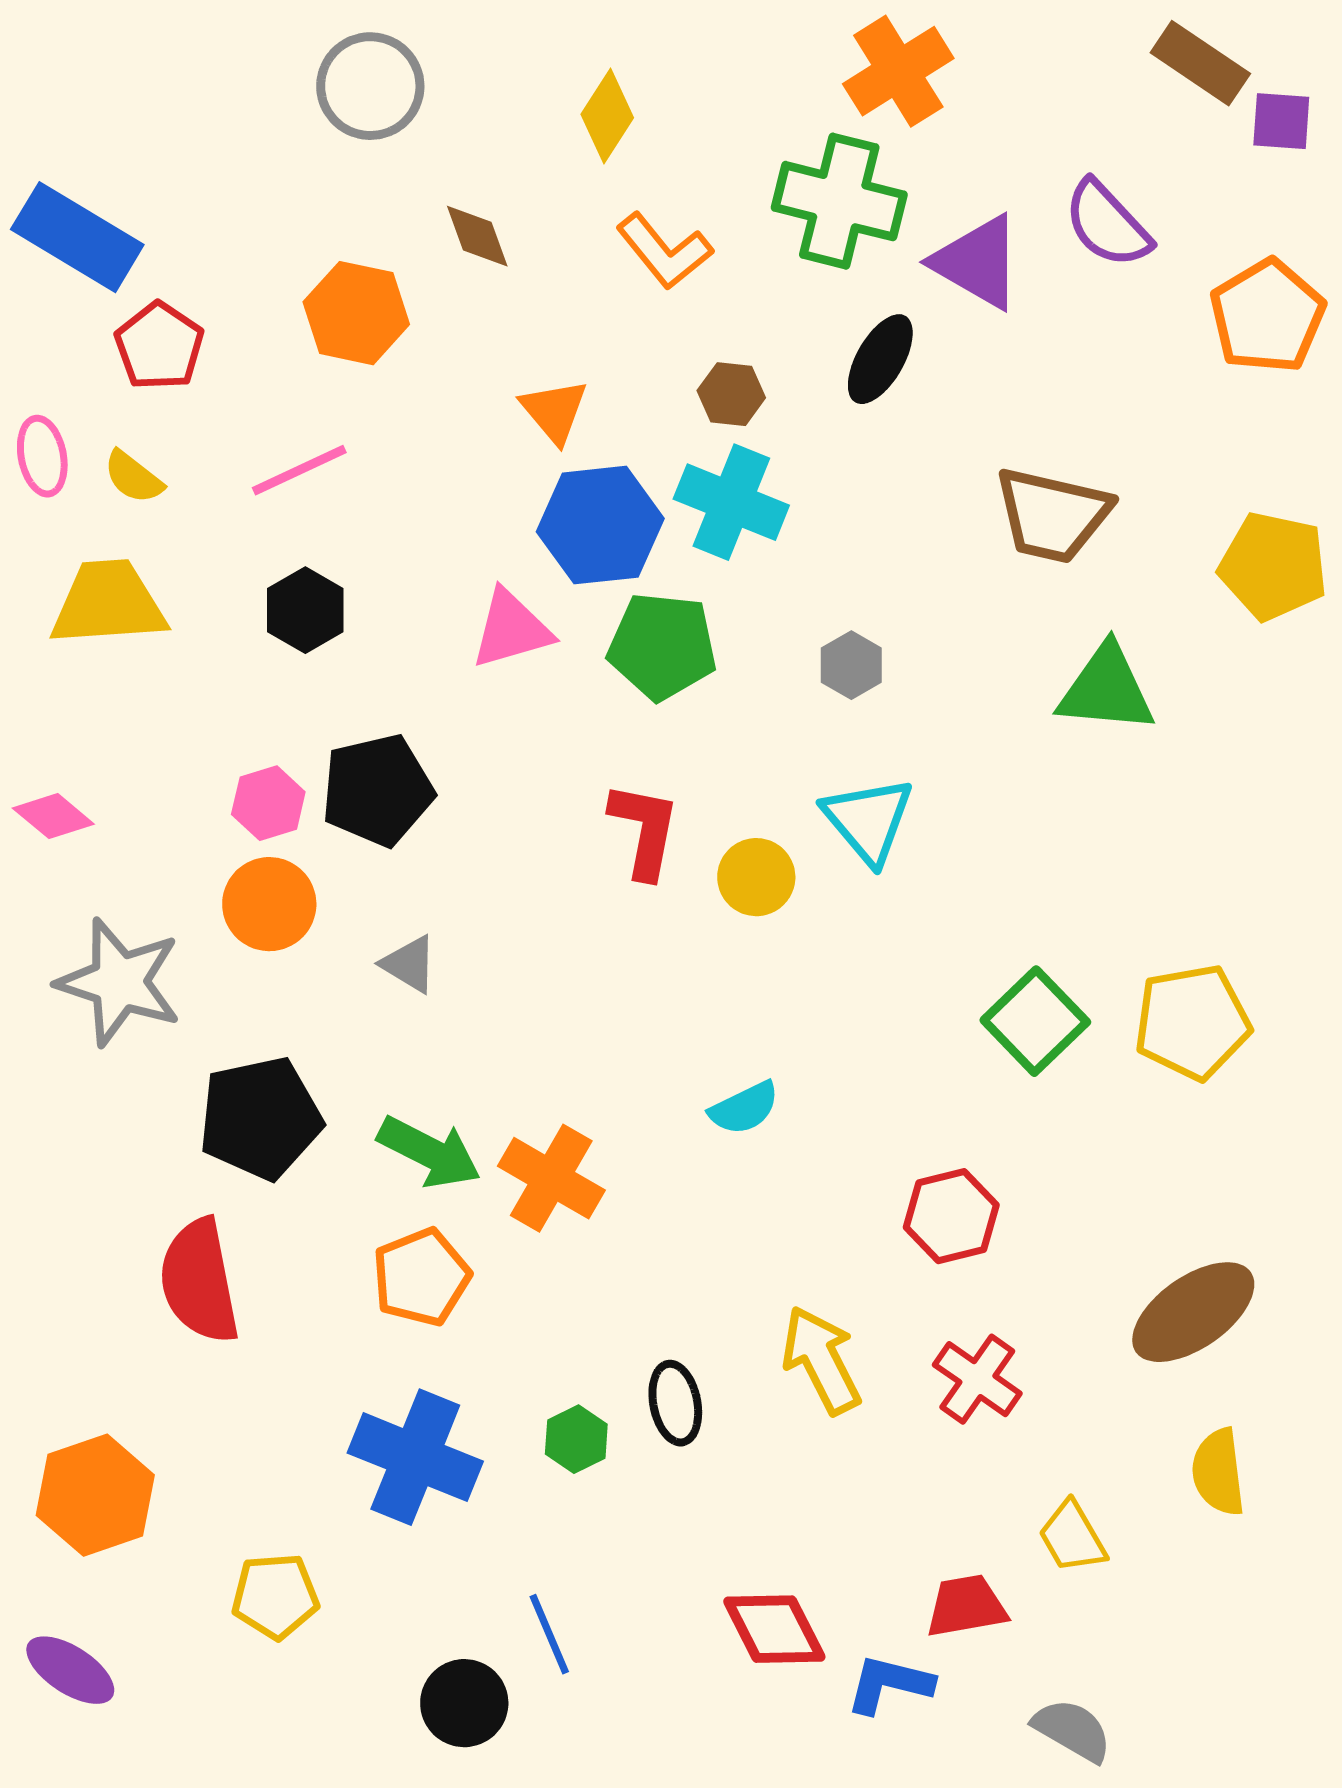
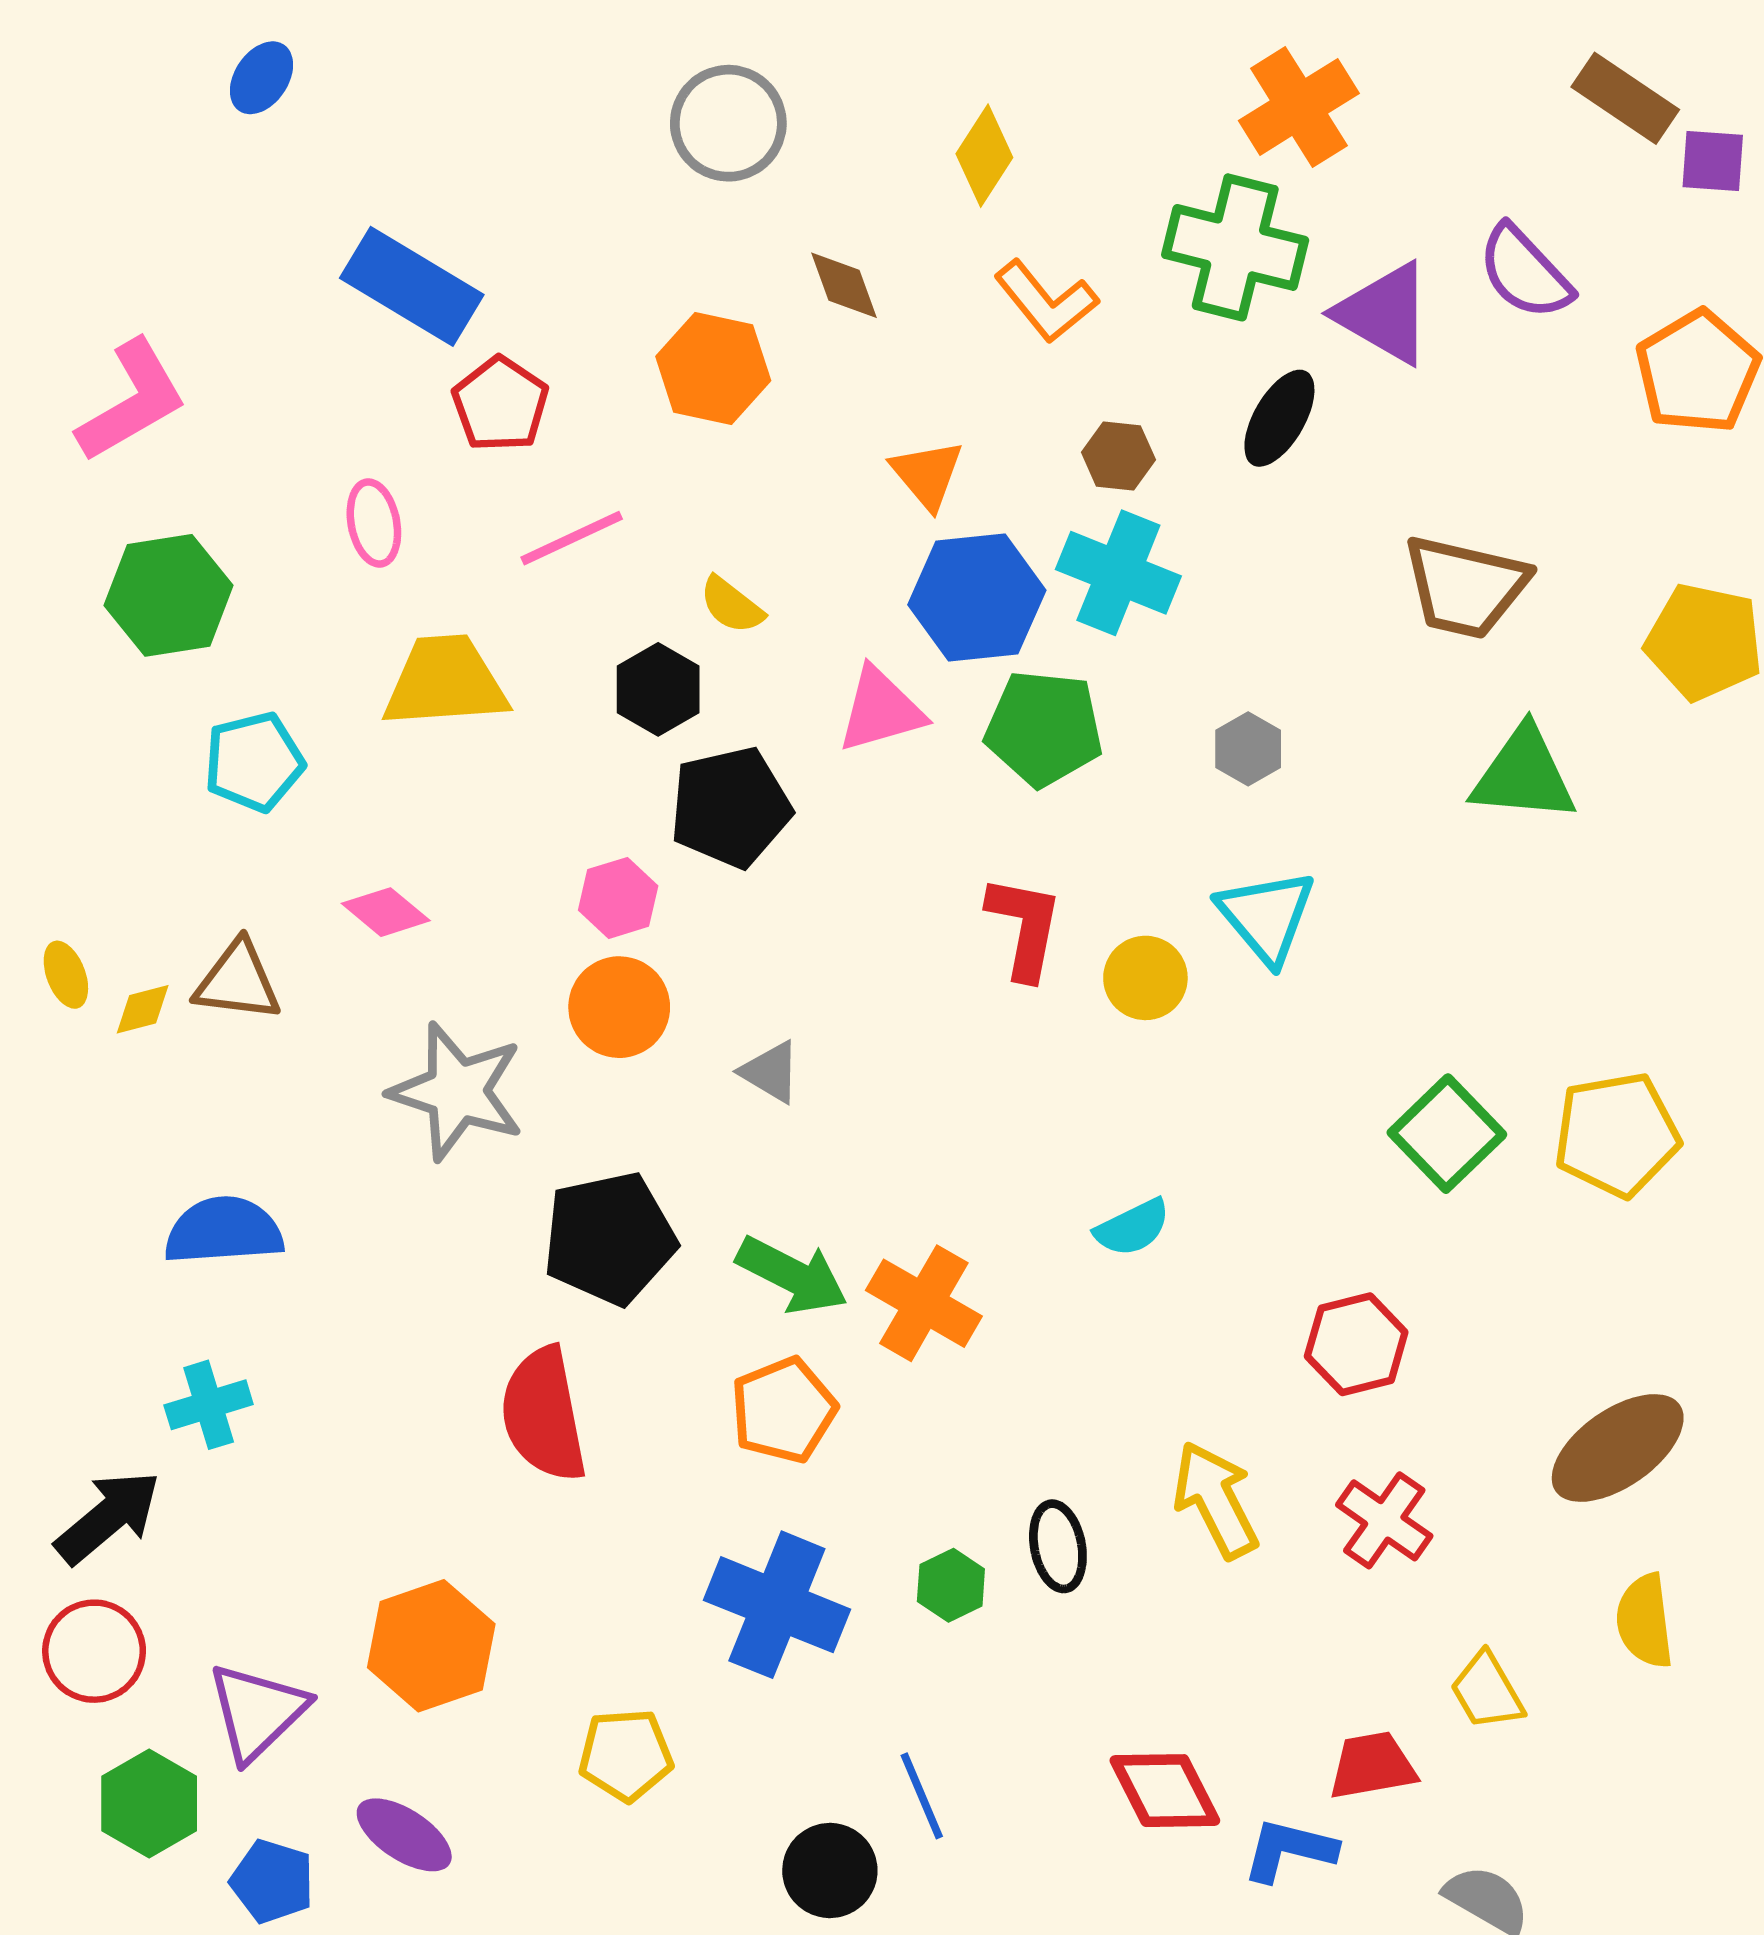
pink line: (299, 470) -> (572, 538), moved
yellow semicircle: (133, 477) -> (732, 605), moved
black pentagon: (377, 790) -> (730, 807), moved

